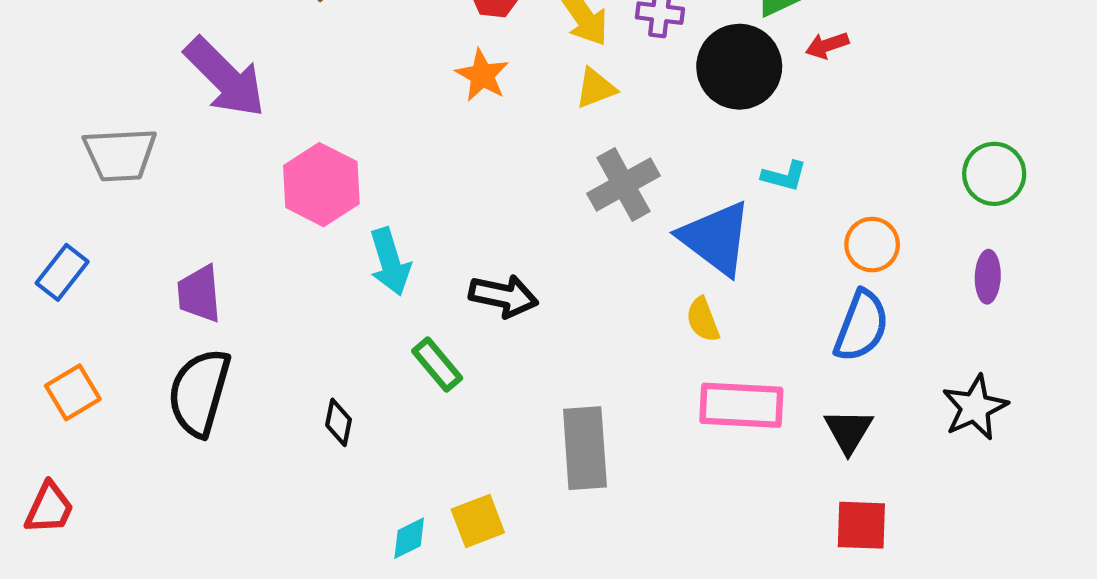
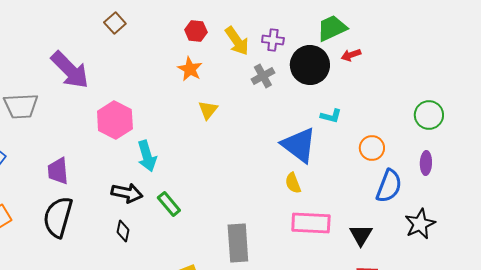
yellow triangle: (596, 88) -> (208, 110), moved, turned -30
gray cross: (624, 185) -> (263, 76), moved, size x0.7
black arrow: (504, 296) -> (127, 193), moved
blue semicircle: (861, 326) -> (389, 186), moved

